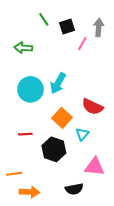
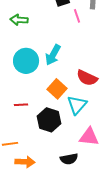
pink line: (82, 44) -> (77, 16), turned -48
cyan triangle: (82, 134) -> (77, 105), size x1.5

